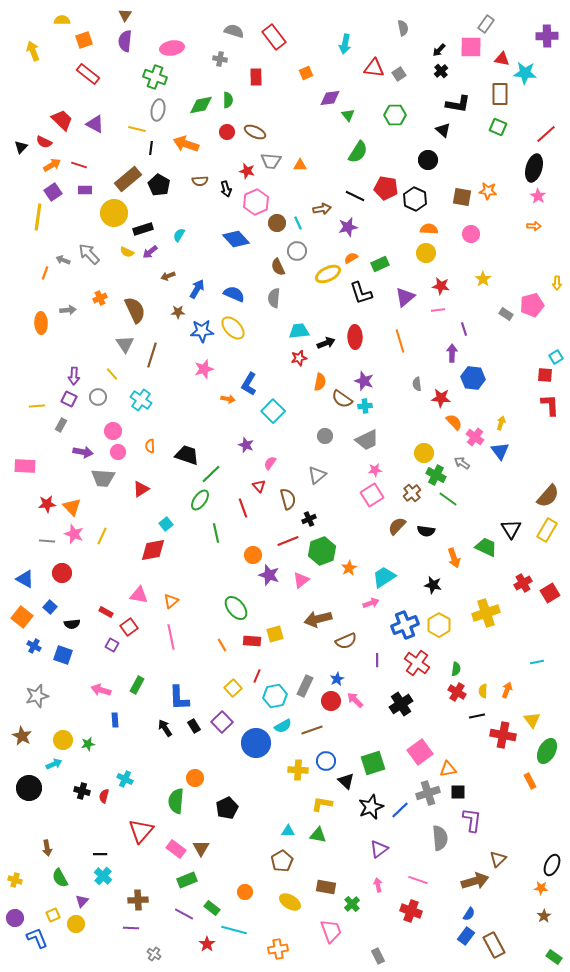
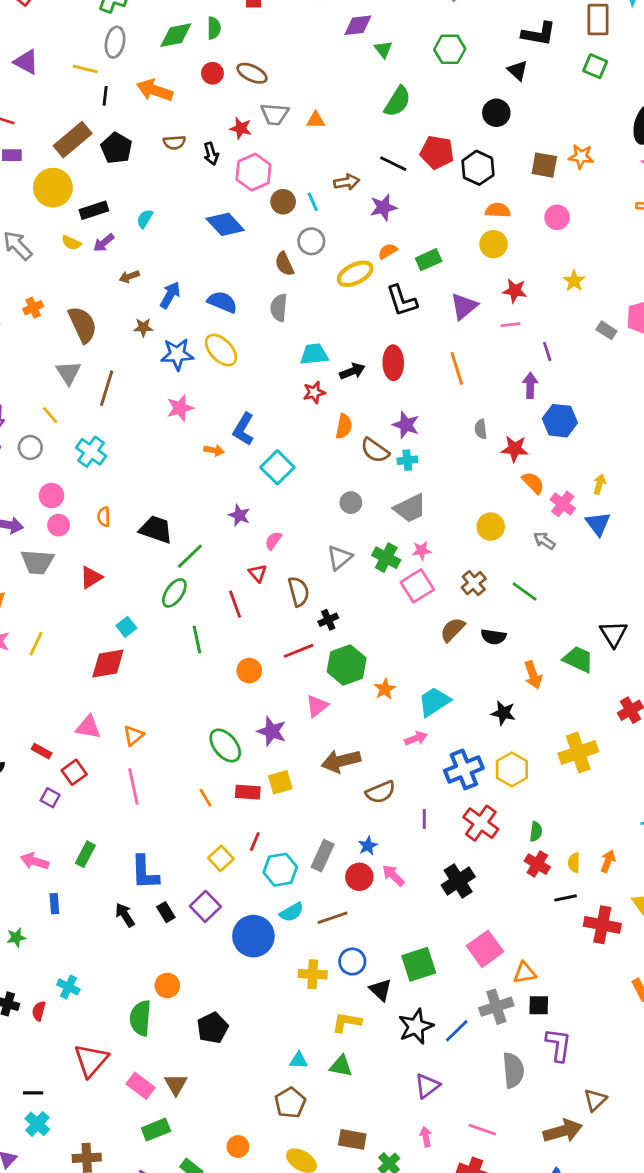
green cross: (436, 475) -> (386, 558), moved
purple star: (269, 575) -> (272, 731), moved

